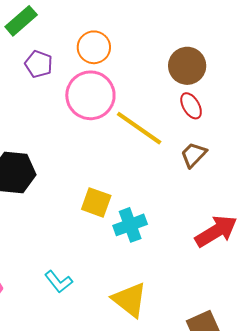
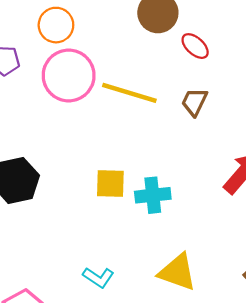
red ellipse: (191, 106) -> (195, 46), moved
cyan cross: (130, 225) -> (153, 195), turned 32

